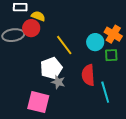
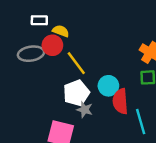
cyan circle: (95, 42) -> (108, 86), moved
yellow line: (64, 45) -> (76, 63), moved

